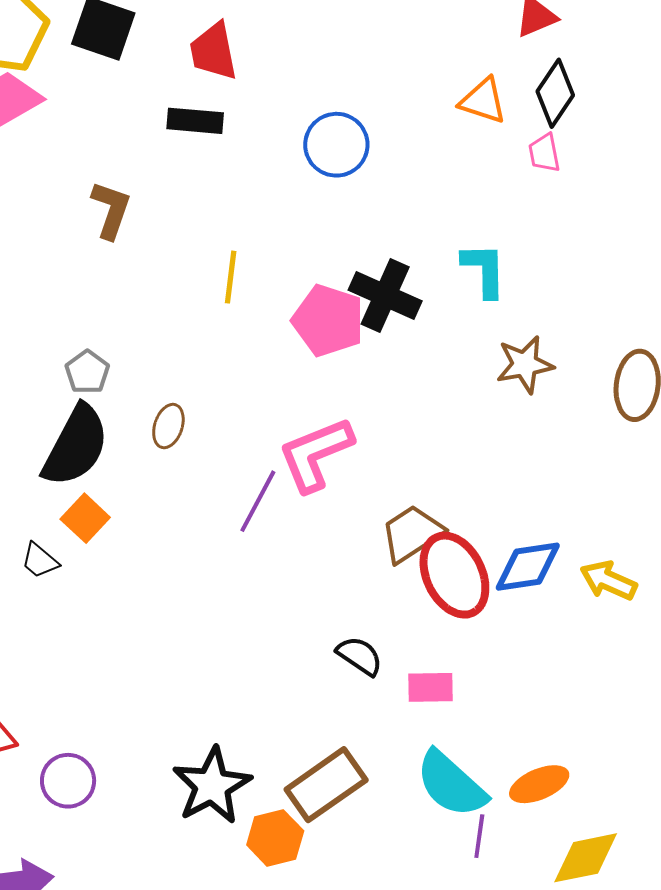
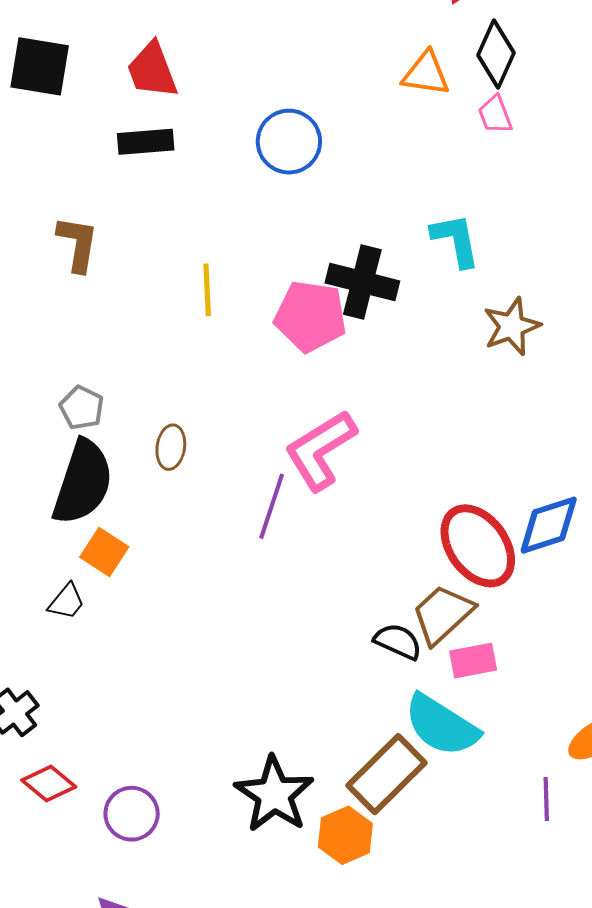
brown trapezoid: (412, 534) -> (443, 614), moved
black trapezoid: (40, 561) -> (67, 602), turned -81
cyan semicircle: (451, 784) -> (442, 725), moved

